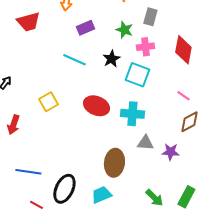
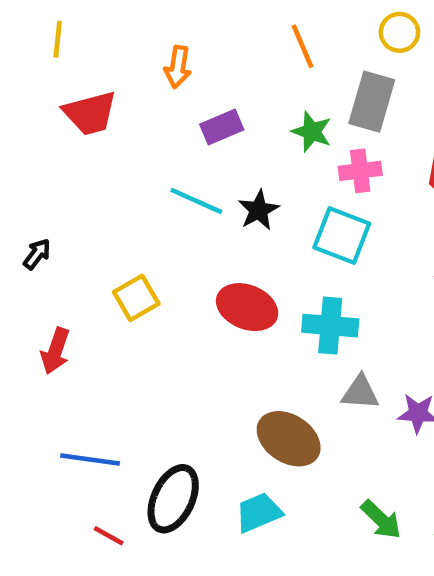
gray rectangle: (150, 17) -> (372, 102), size x1.4
black star: (111, 59) -> (259, 210), moved
brown ellipse: (114, 163) -> (289, 439), turned -64

